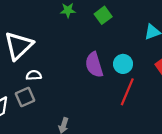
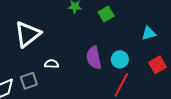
white semicircle: (34, 75) -> (52, 64), moved

